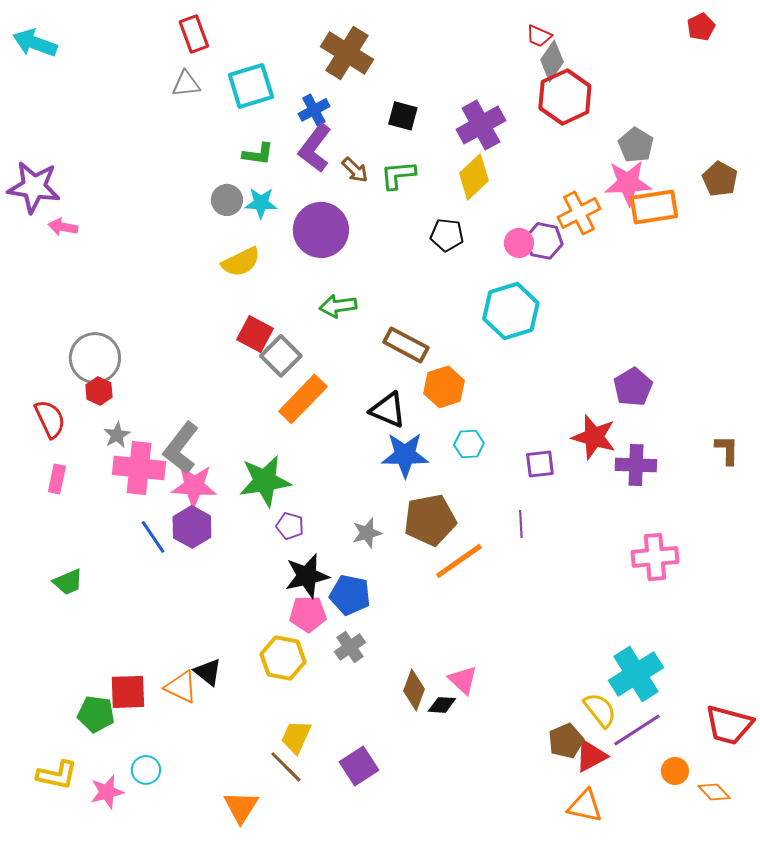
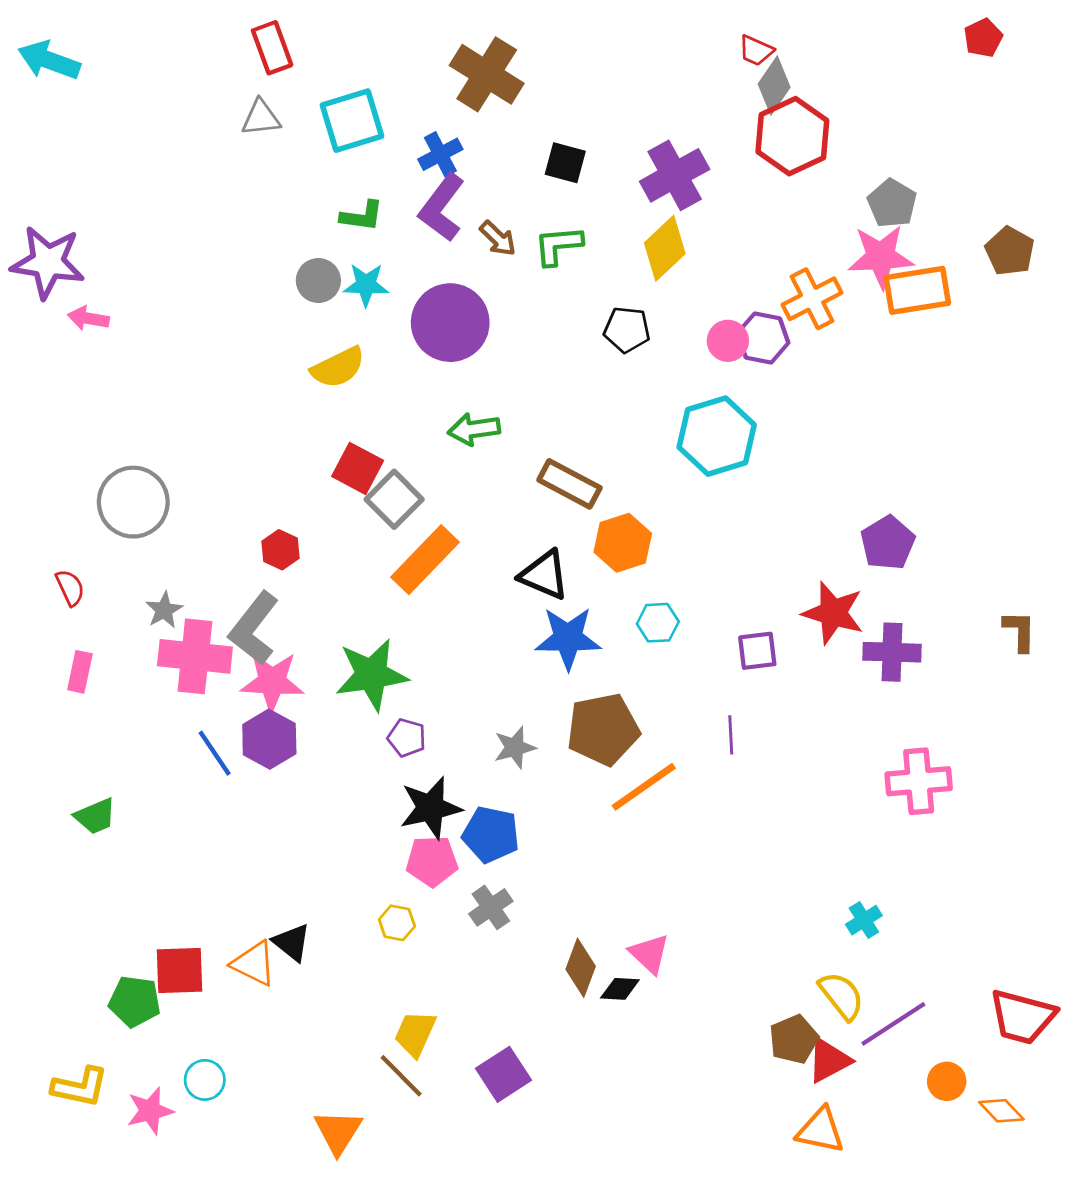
red hexagon: (99, 391) -> (280, 550), moved
red semicircle: (50, 419) -> (70, 588), size x0.7
yellow hexagon: (283, 658) -> (397, 923), size x0.6
cyan cross: (636, 674) -> (864, 920), moved, size x0.5

